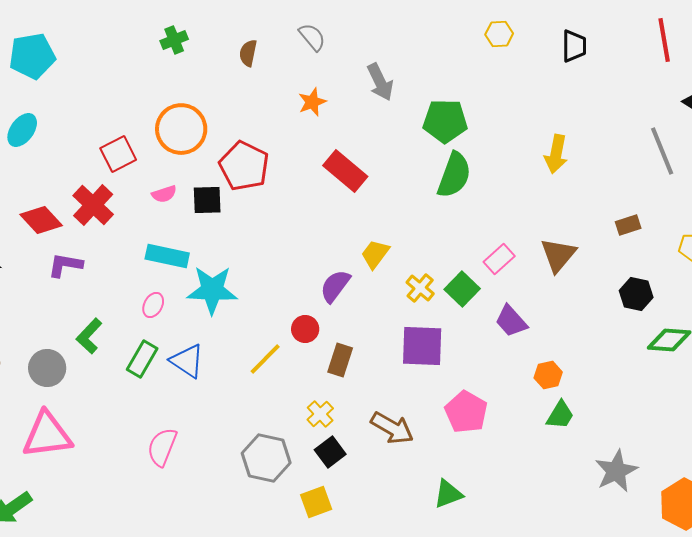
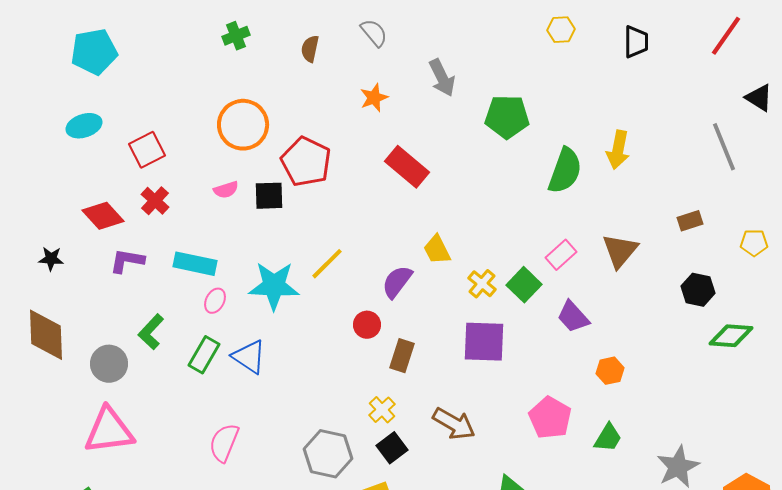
red line: (664, 40) -> (726, 36), turned 45
cyan ellipse: (22, 130) -> (84, 126), turned 36
red square: (118, 154) -> (147, 150), moved
green semicircle: (454, 175) -> (565, 171), moved
red cross: (93, 205) -> (155, 201), size x0.7
yellow trapezoid: (375, 254) -> (437, 250), turned -64
cyan rectangle: (167, 256) -> (195, 264), moved
yellow line: (265, 359) -> (327, 264), moved
pink pentagon: (466, 412) -> (550, 418), moved
green trapezoid: (560, 415) -> (608, 438), moved

